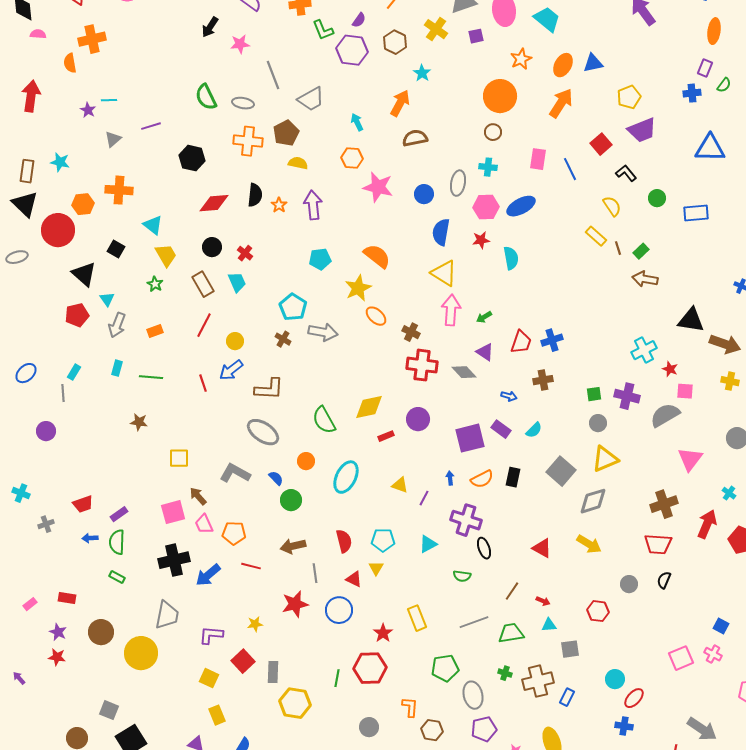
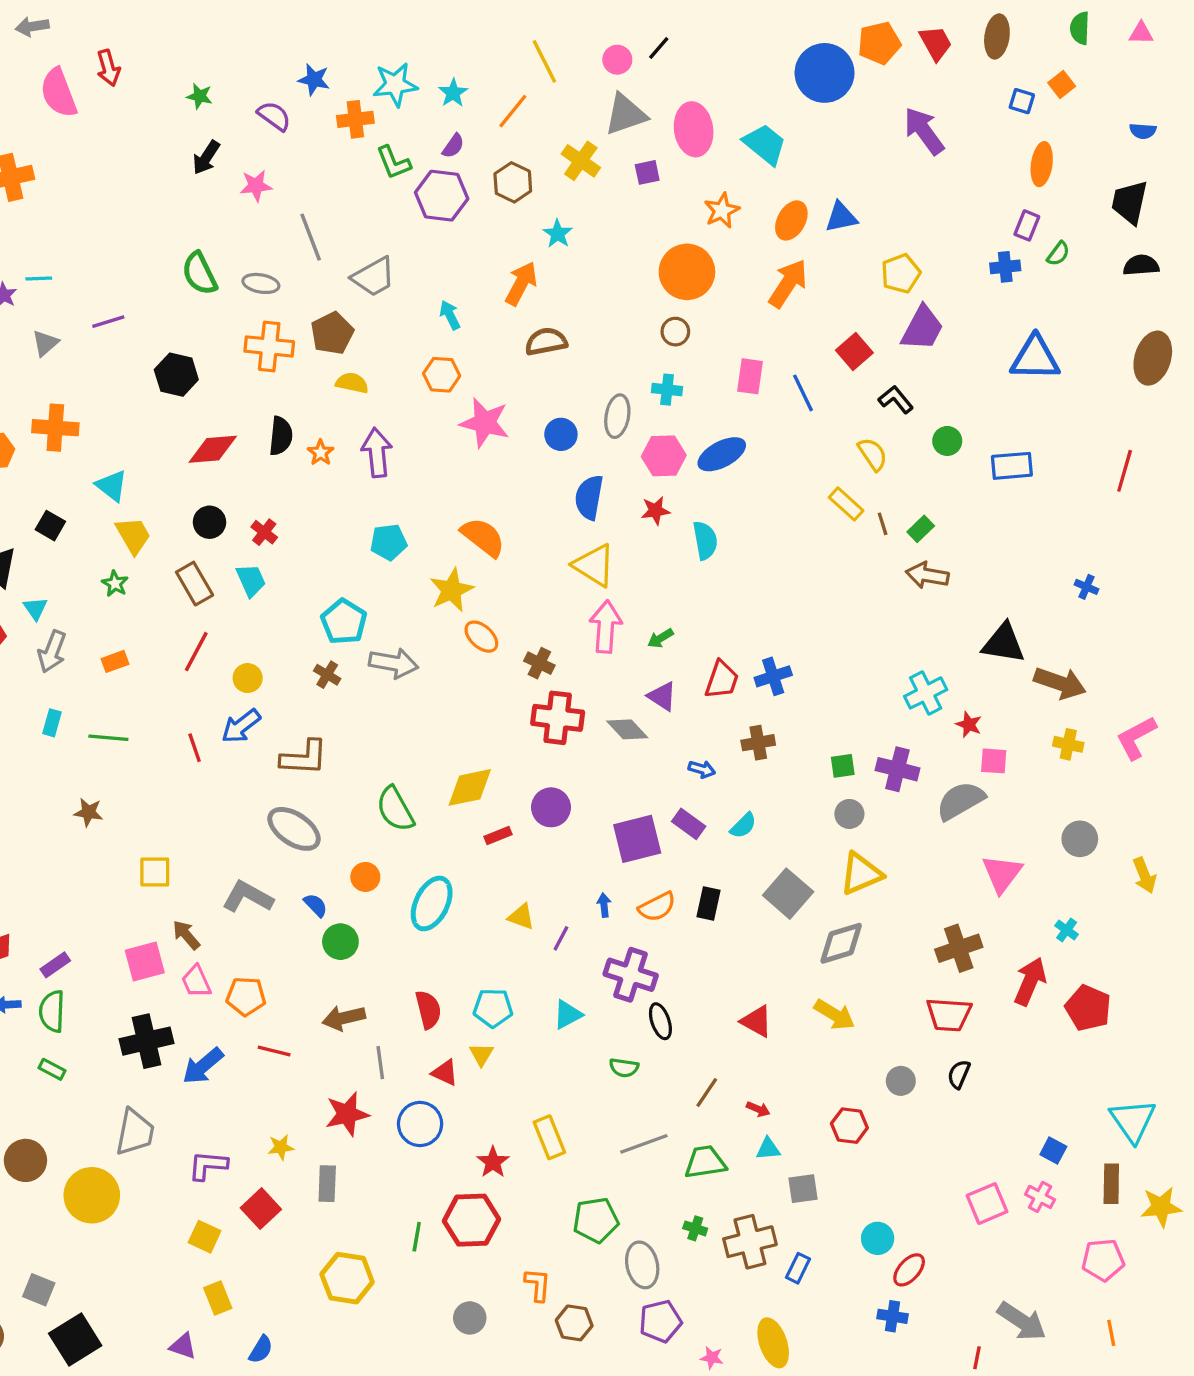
purple trapezoid: (642, 130) -> (922, 328), turned -40
gray rectangle: (273, 672) -> (327, 1184), moved

